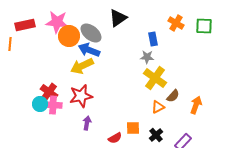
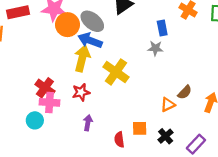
yellow arrow: (82, 66) -> (82, 58), turned 130
yellow cross: (155, 78) -> (116, 72), moved
red star: (81, 96) -> (81, 92), size x0.7
cyan circle: (40, 104) -> (35, 120), moved
red semicircle: (115, 138) -> (119, 140), turned 112

